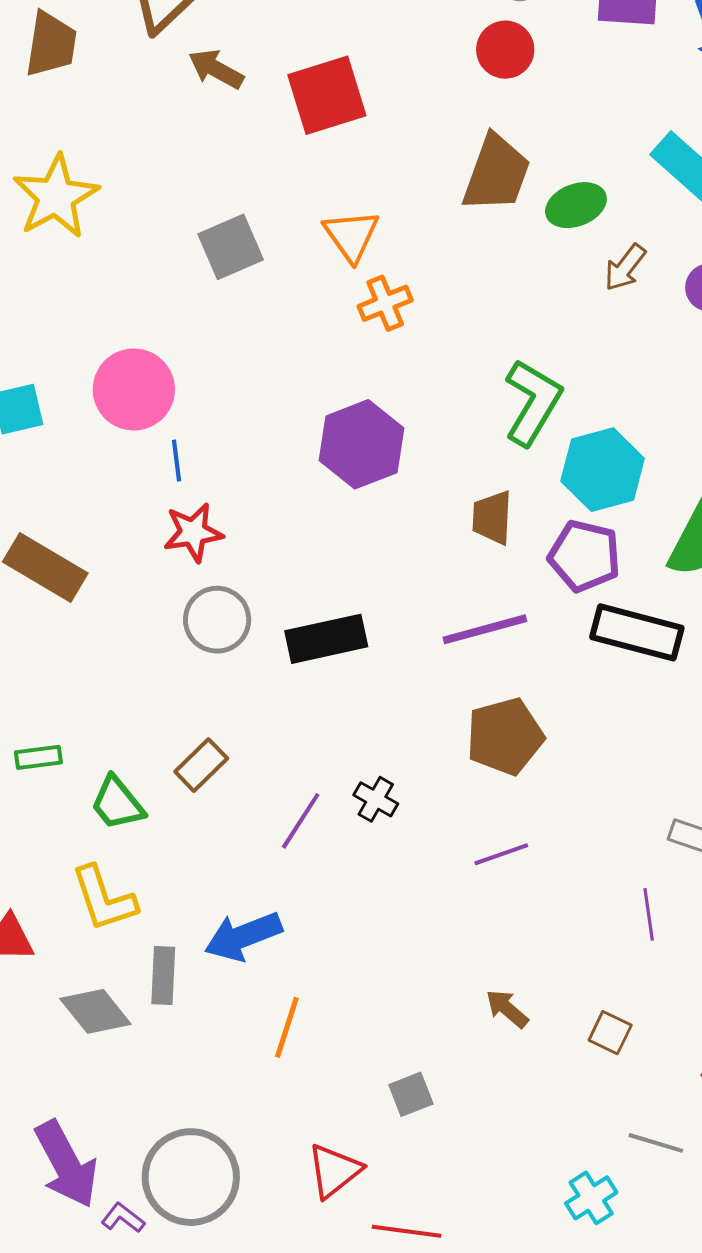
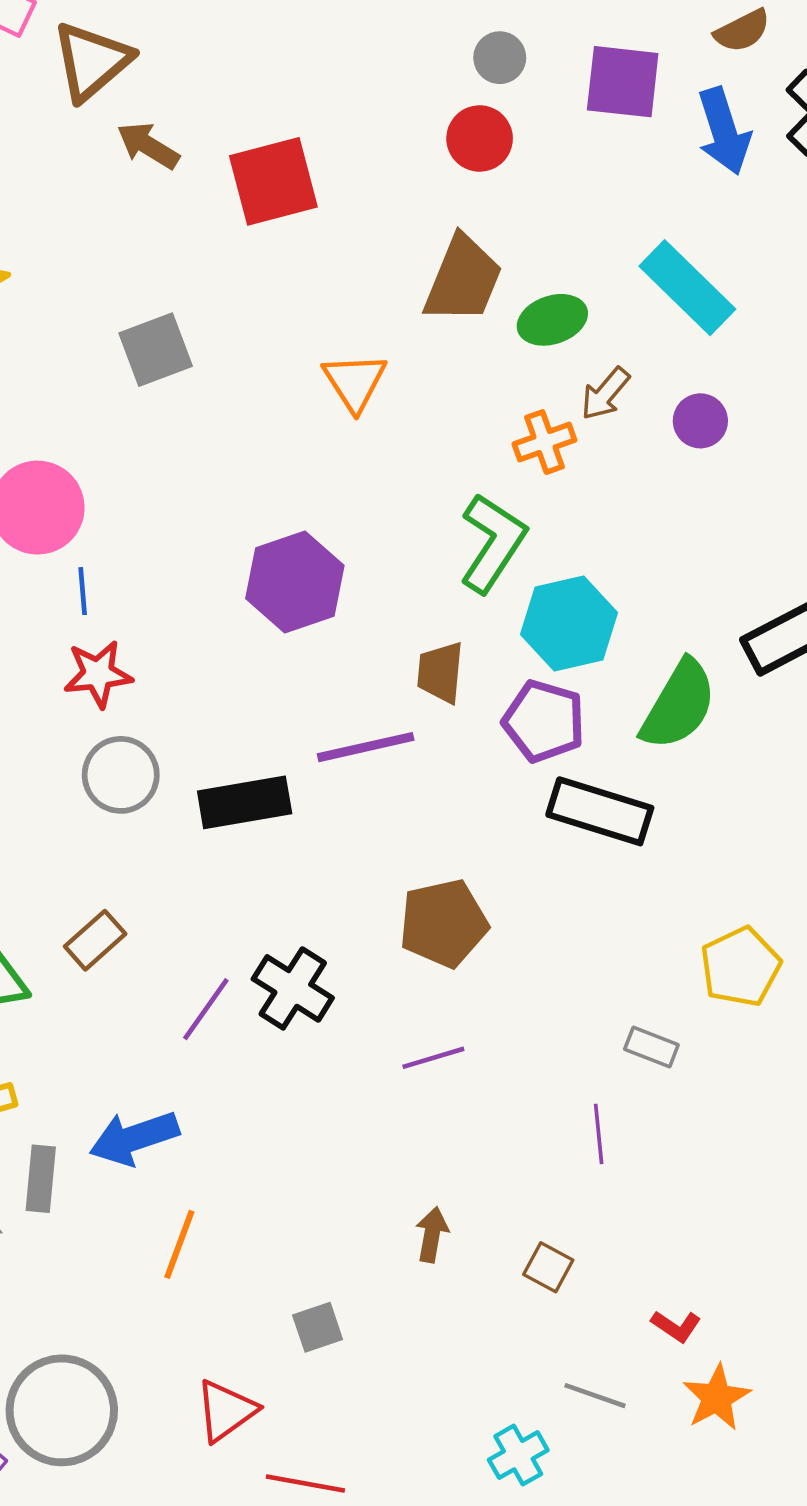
orange triangle: (351, 236) -> (355, 382), moved
orange cross: (385, 303) -> (544, 442), moved
purple line: (485, 629) -> (366, 747), moved
black cross: (376, 799) -> (293, 988), size x1.6
brown arrow: (507, 1009) -> (432, 1235), turned 57

